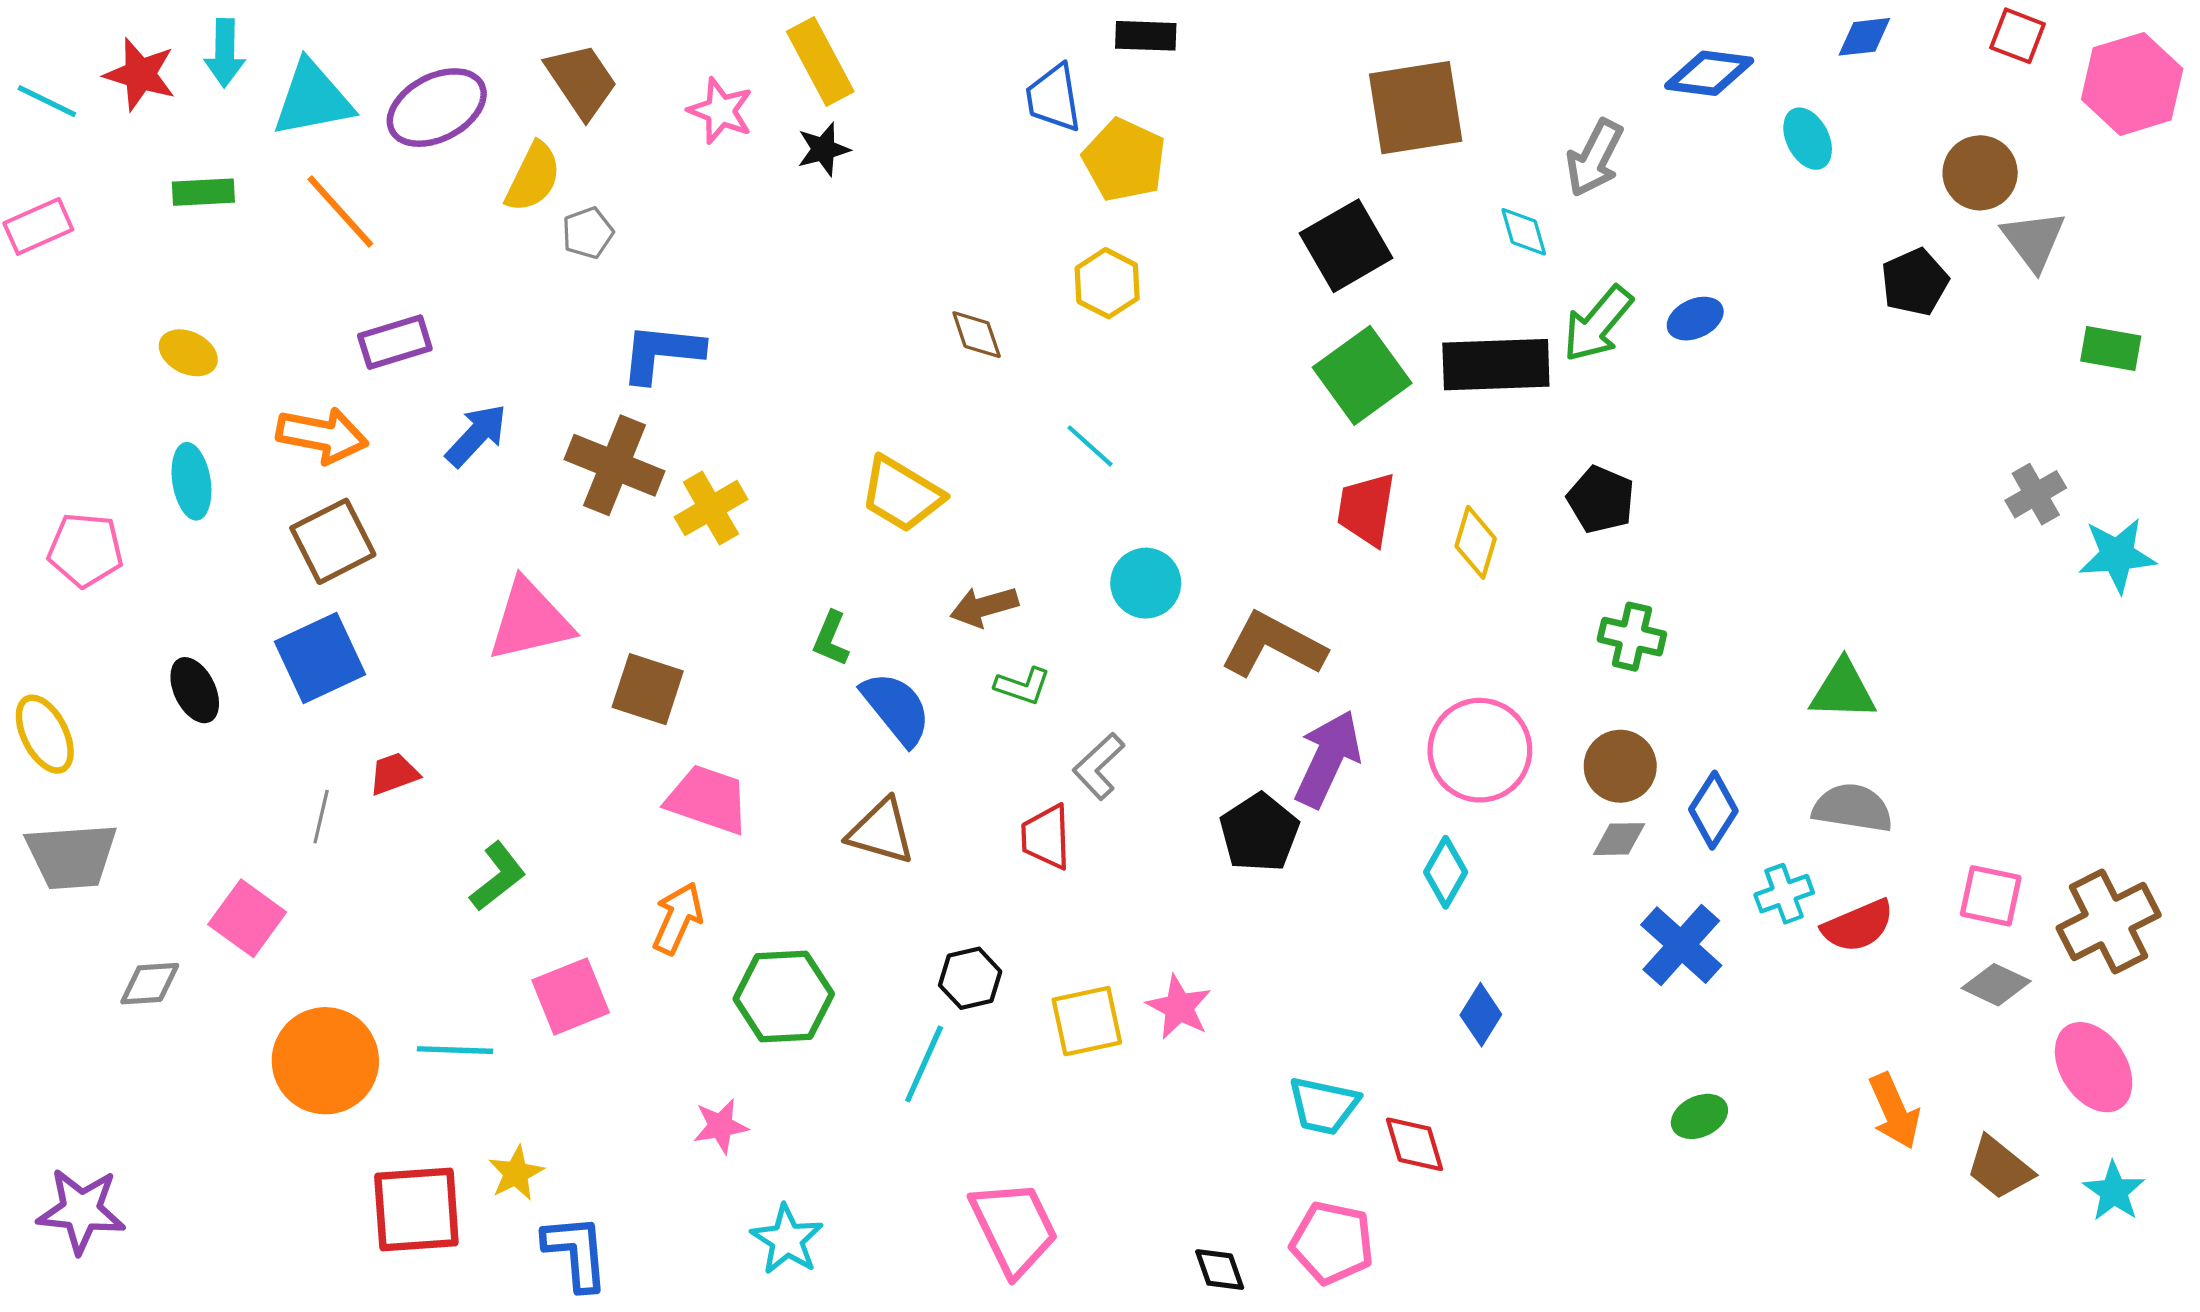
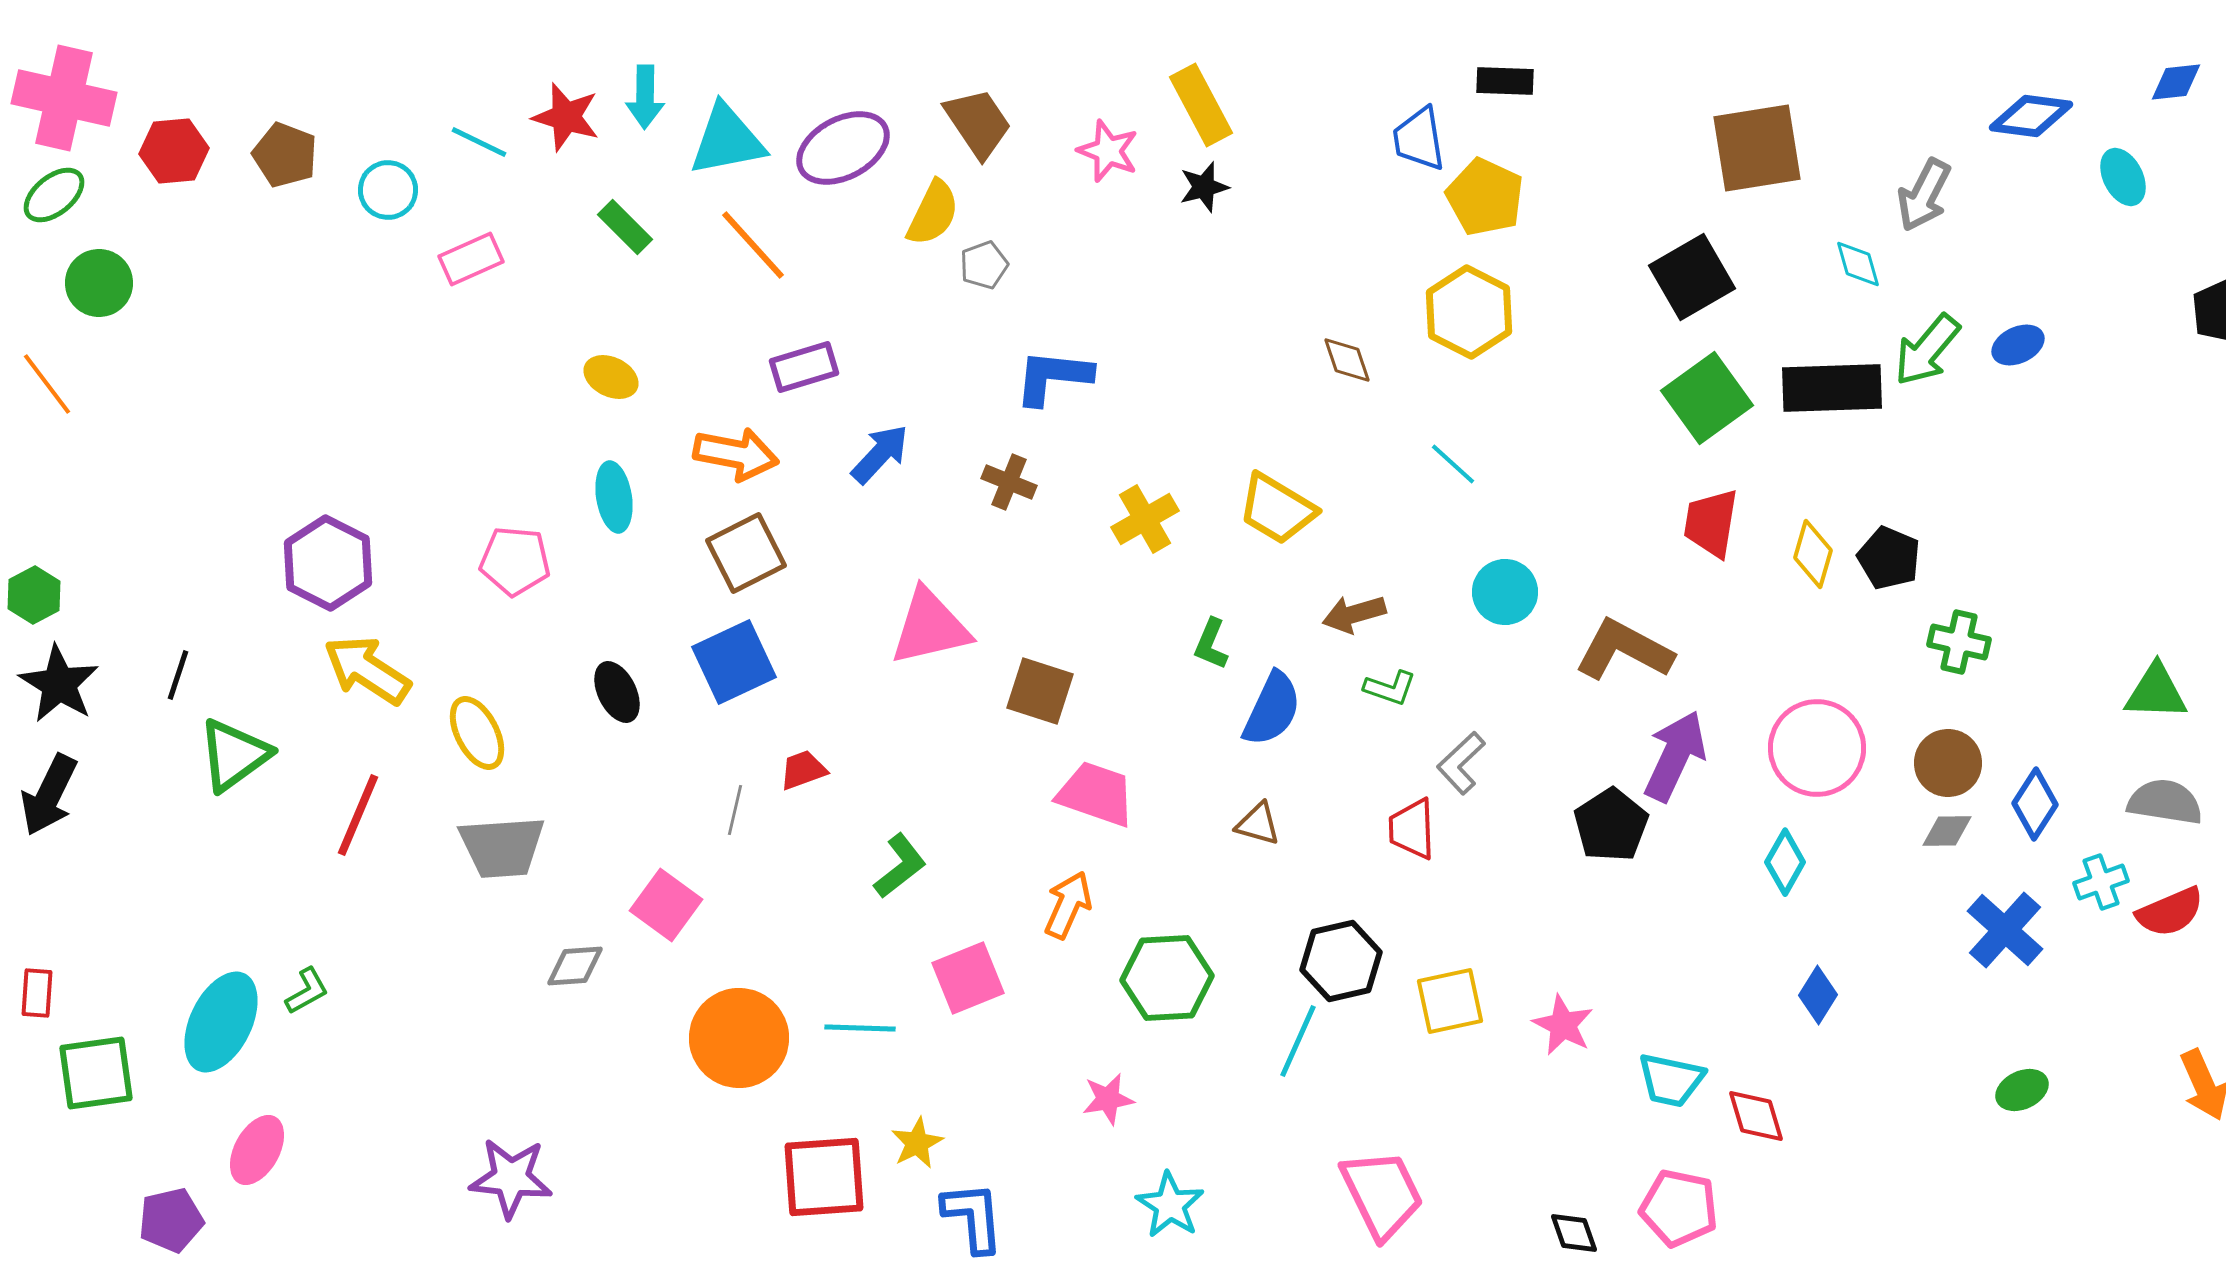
green rectangle: (203, 192) -> (625, 227), turned 48
yellow hexagon: (1107, 283) -> (1469, 312), size x1.4
brown cross: (615, 465) -> (1009, 482), size x0.6
black pentagon: (1601, 500) -> (1889, 558), moved
yellow cross: (711, 508) -> (1145, 519), moved
blue semicircle: (896, 708) -> (1272, 709), turned 64
brown triangle: (881, 832) -> (1258, 824), size x0.7
black hexagon: (970, 978) -> (1341, 961), size x1.4
pink star: (1179, 1007) -> (1563, 1025), moved

